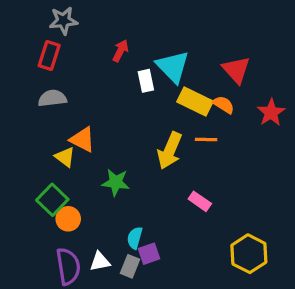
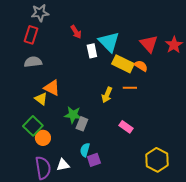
red arrow: (120, 51) -> (76, 32), turned 120
red star: (271, 113) -> (174, 45), moved
yellow arrow: (170, 151) -> (107, 95), size x0.7
gray rectangle: (130, 266) -> (82, 124), moved

